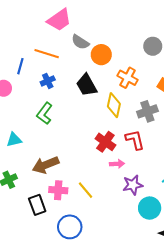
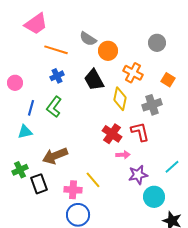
pink trapezoid: (59, 20) -> (36, 24), moved
blue line: (20, 66) -> (31, 108), moved
pink cross: (58, 190) -> (73, 190), moved
black rectangle: (37, 205) -> (39, 184), moved

